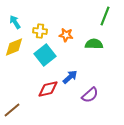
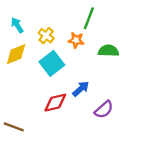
green line: (105, 16) -> (89, 18), moved
yellow cross: (40, 31) -> (46, 36), turned 32
brown line: (12, 110) -> (14, 127), turned 60

